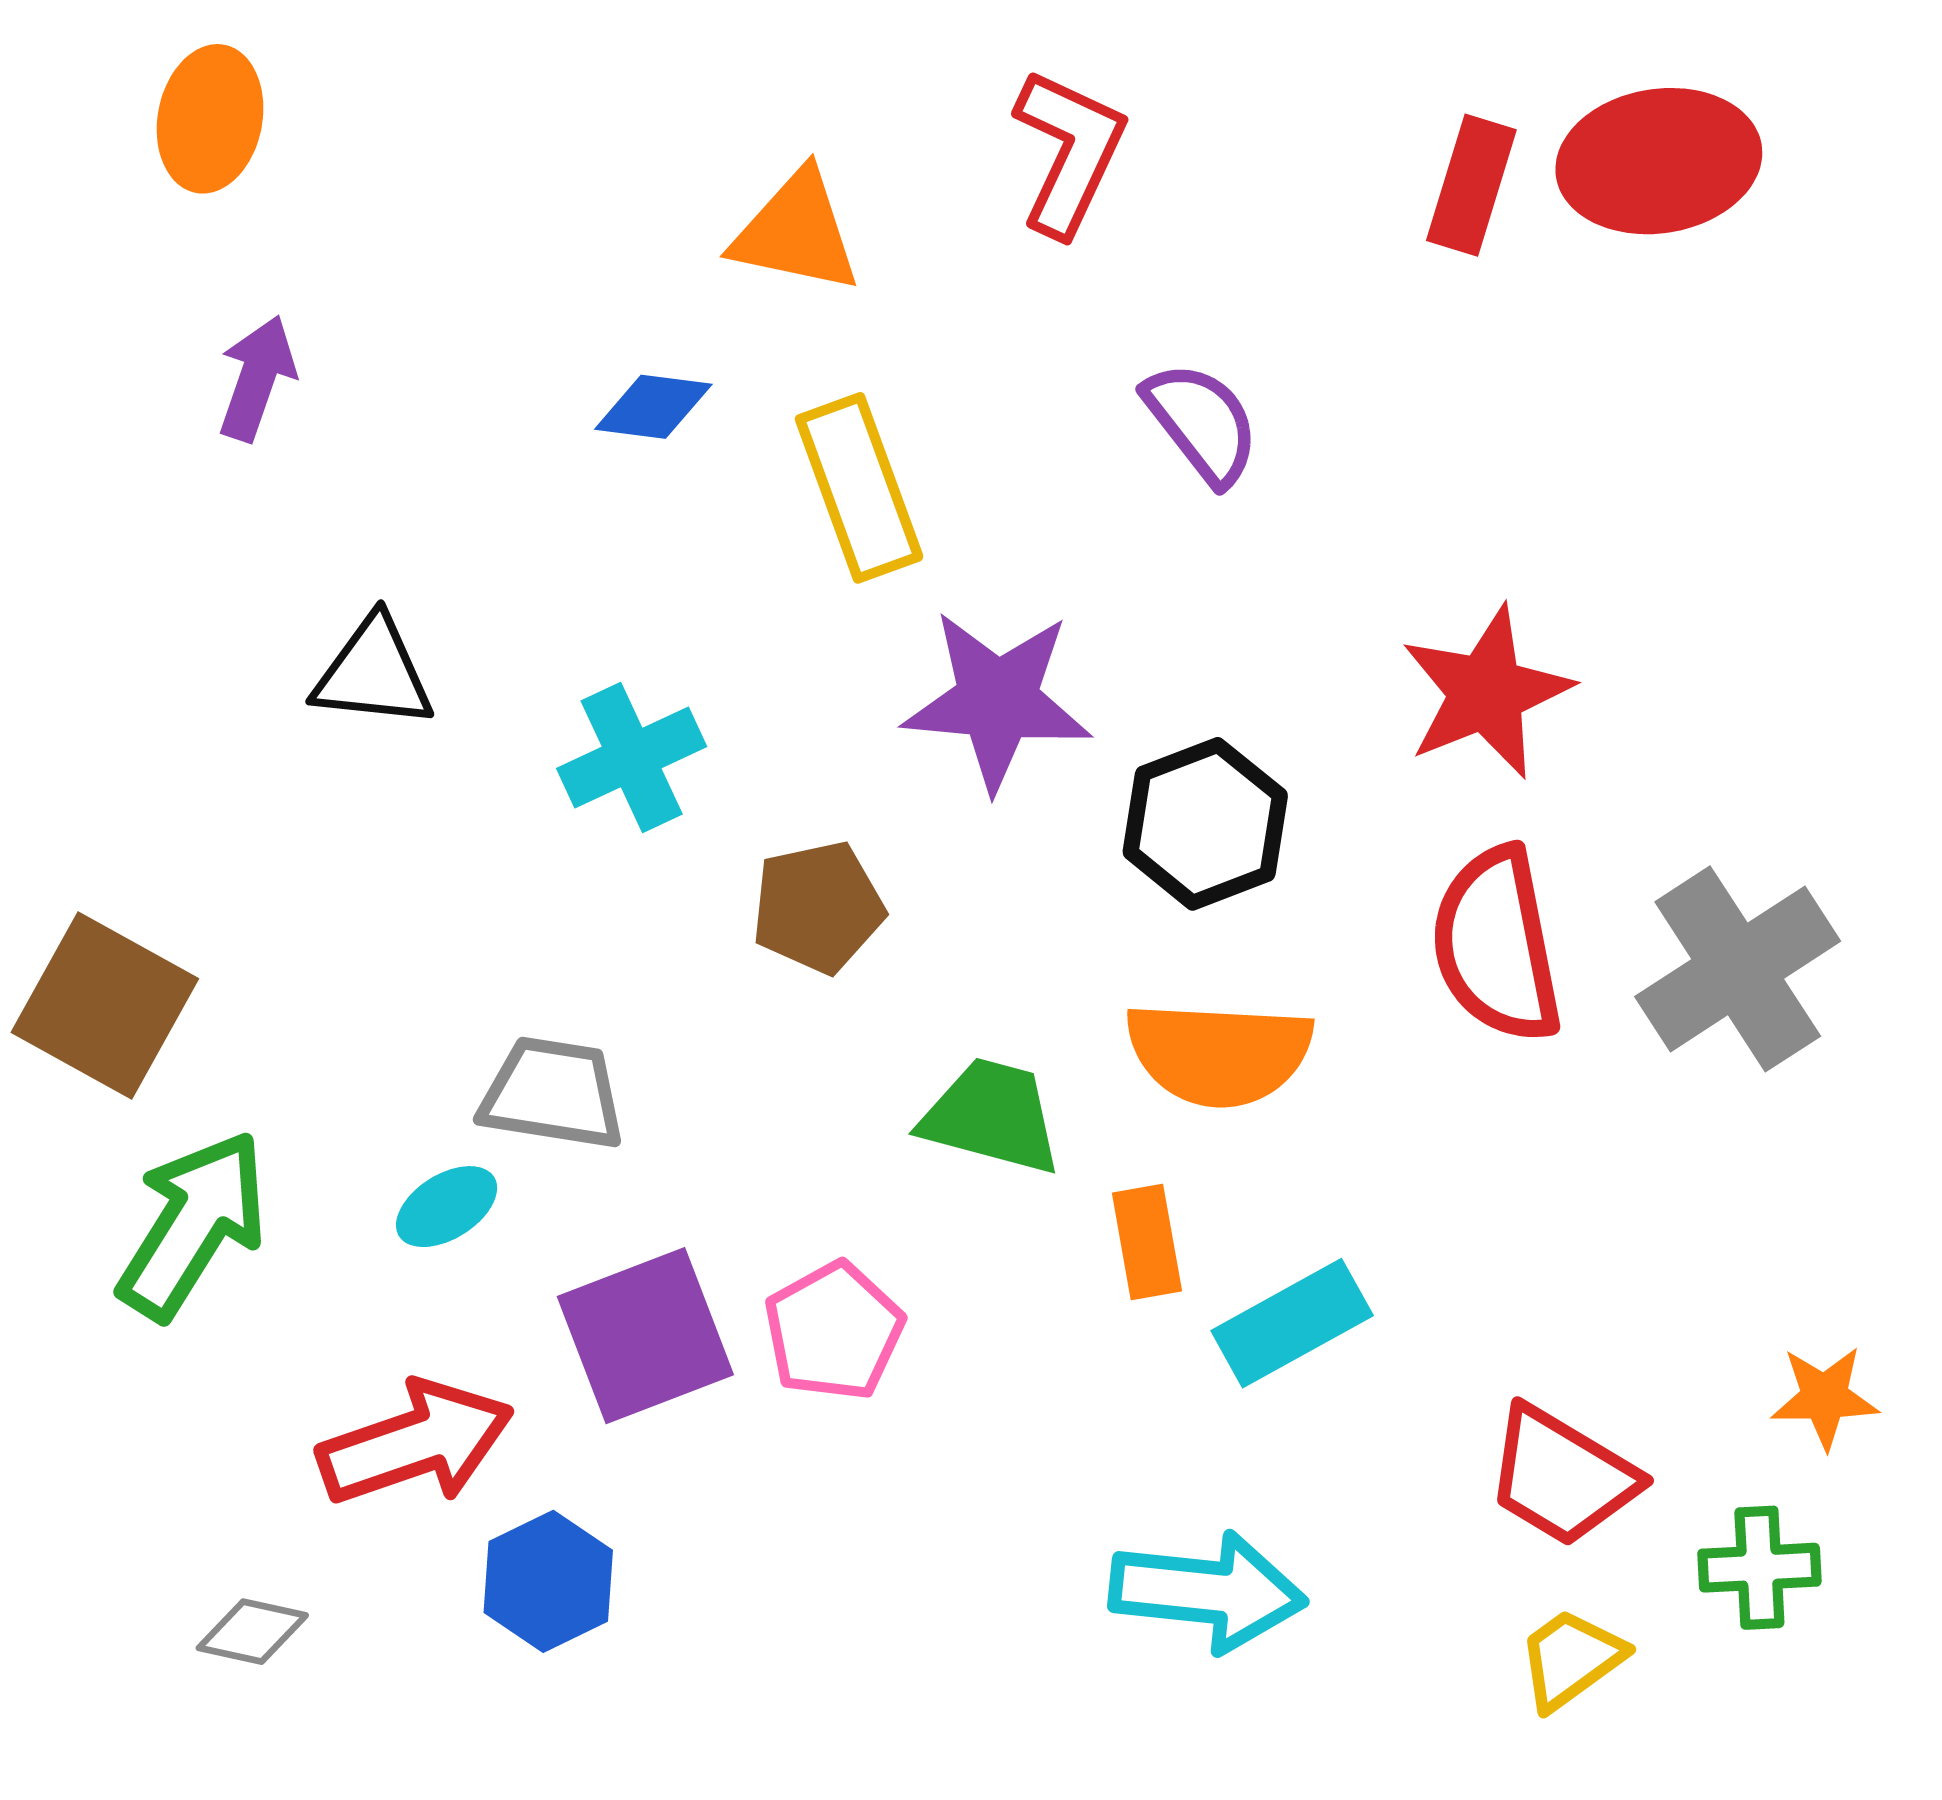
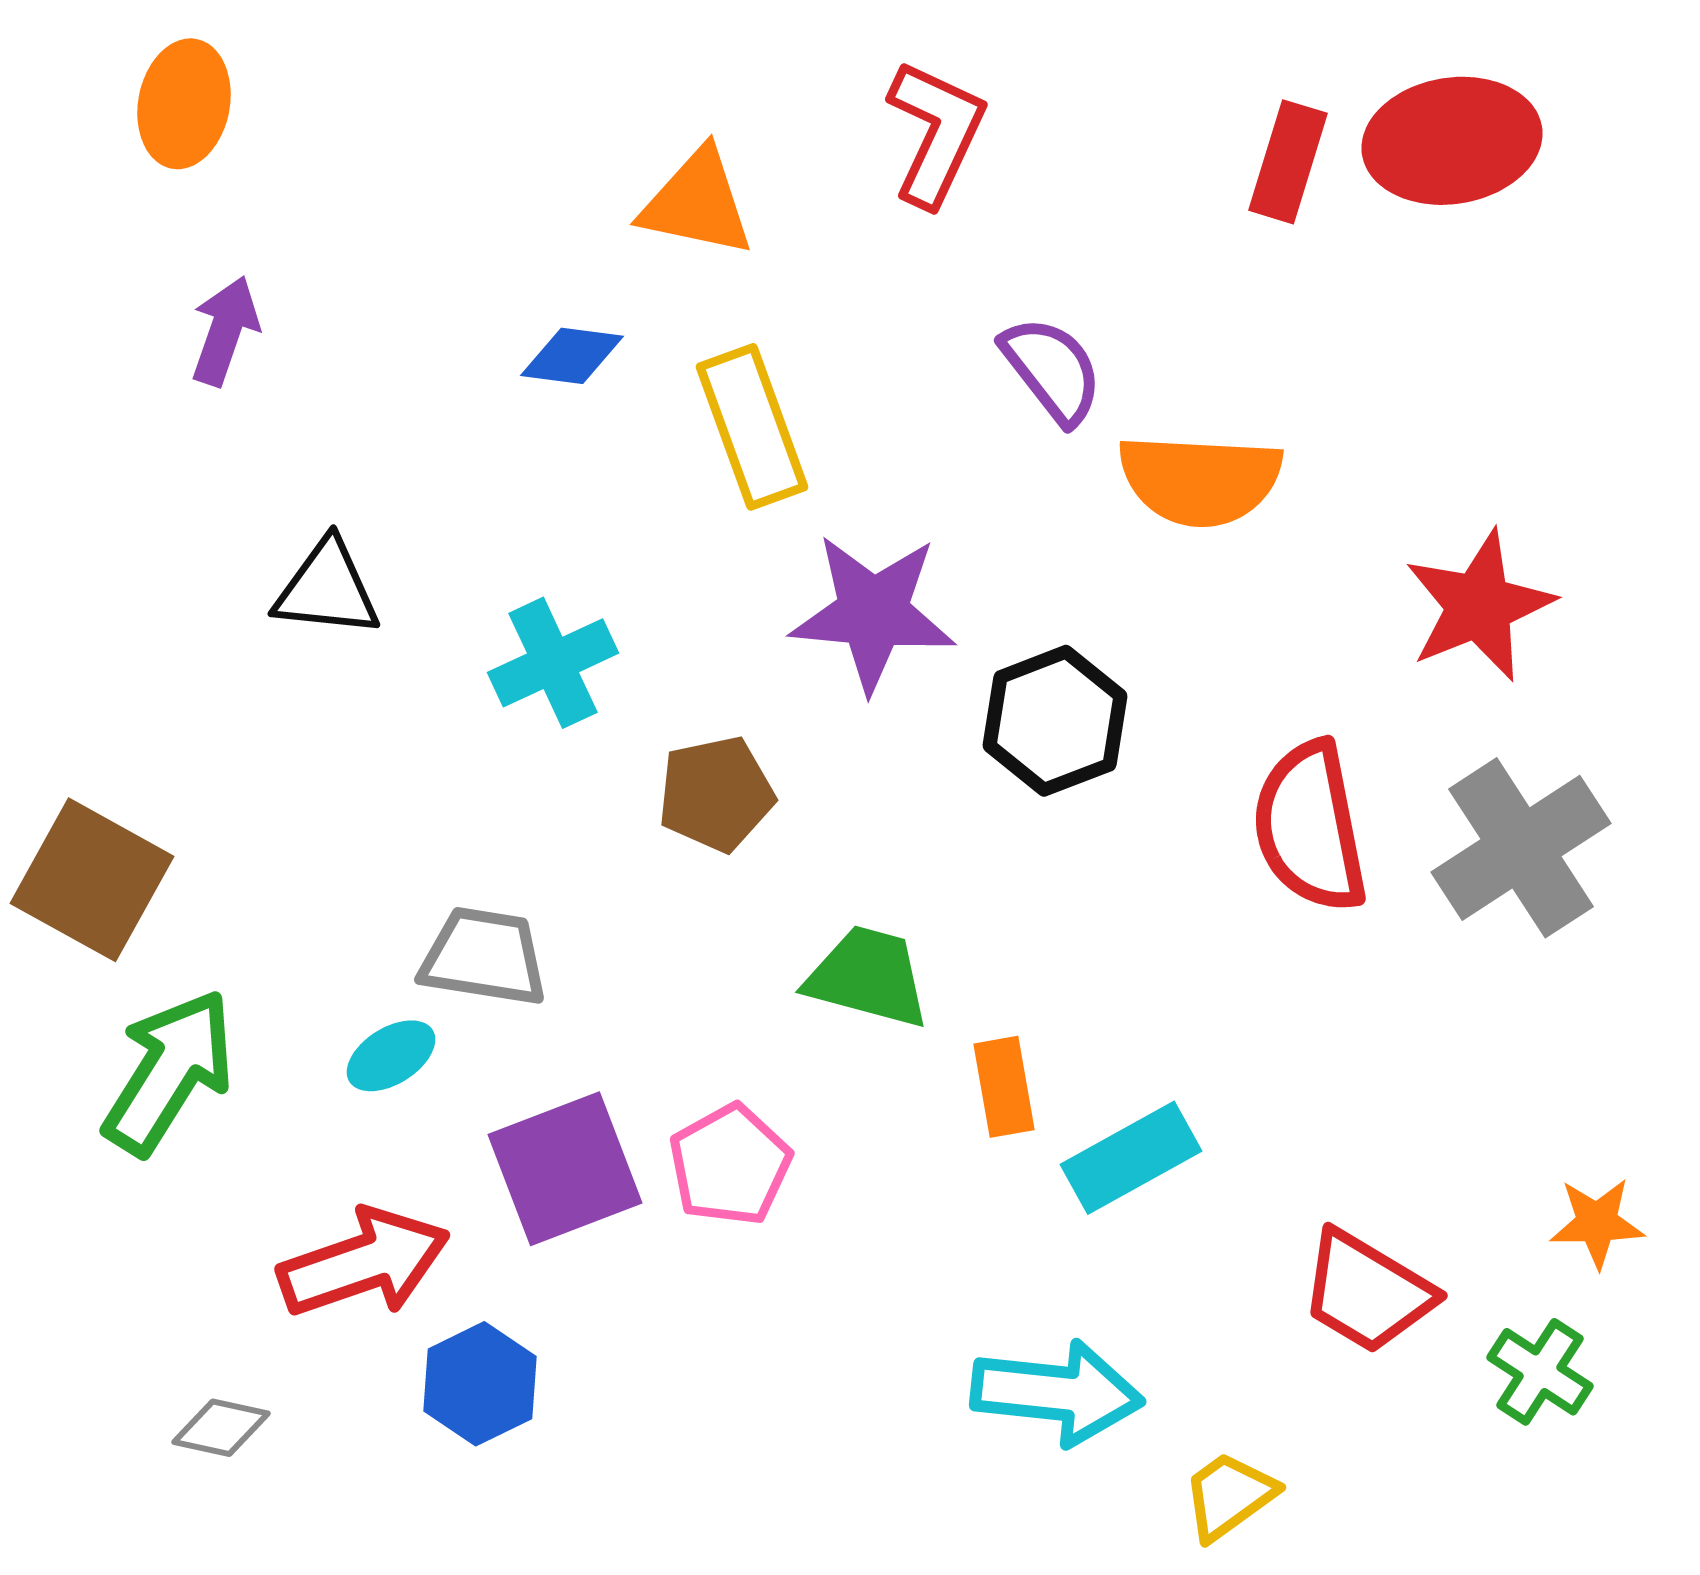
red star: (1486, 692) -> (1479, 606), moved
orange semicircle: (1219, 1053) -> (1200, 480), moved
green cross: (1759, 1568) -> (1540, 1372), turned 36
yellow trapezoid: (1571, 1659) -> (1229, 1496), moved

